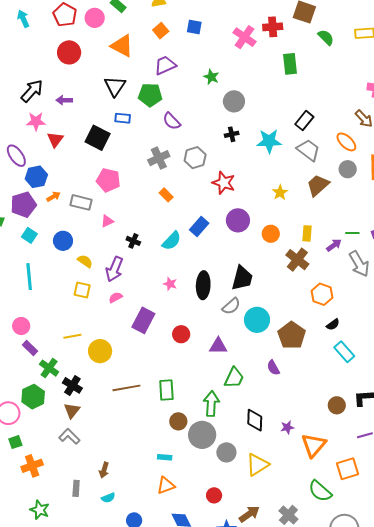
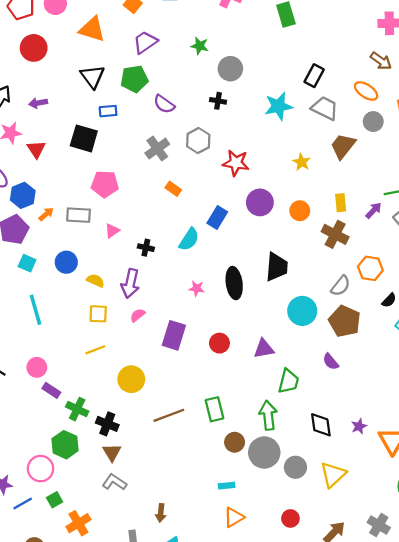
black cross: (232, 134) -> (218, 101), moved, turned 32
gray semicircle: (231, 306) -> (341, 286), moved
yellow line: (72, 336) -> (95, 350), moved

